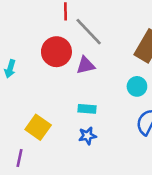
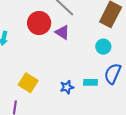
purple triangle: (86, 65) -> (62, 32), turned 49
cyan rectangle: (87, 109) -> (90, 82), moved

